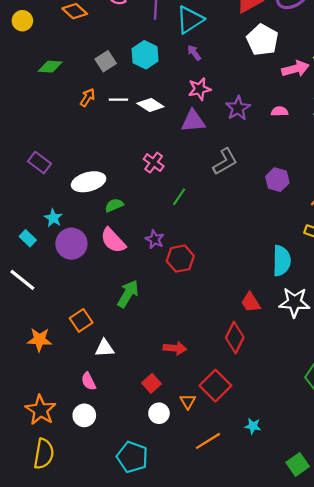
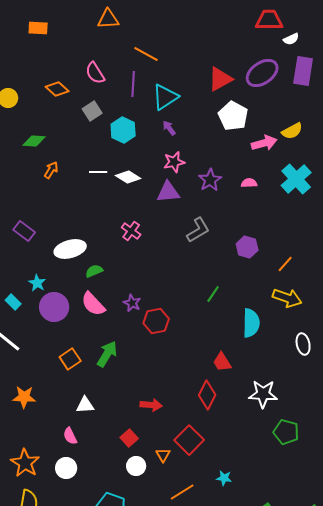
gray square: (106, 61) -> (92, 111), moved
orange arrow: (87, 98) -> (51, 170), moved
green line: (179, 197) -> (213, 294), moved
white star: (294, 302) -> (263, 394), moved
orange square: (81, 320) -> (70, 359), moved

